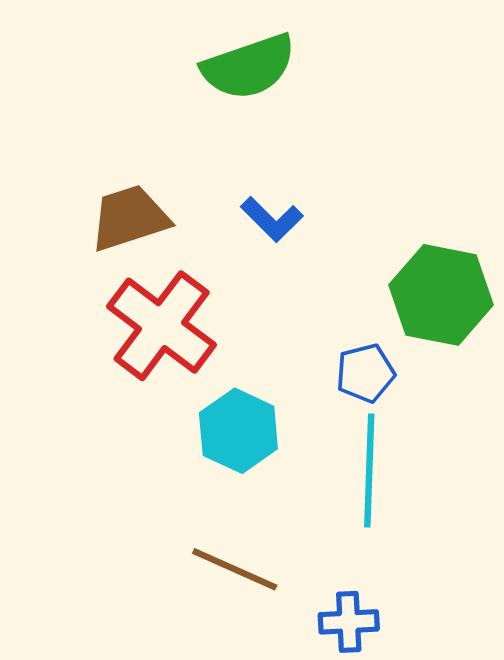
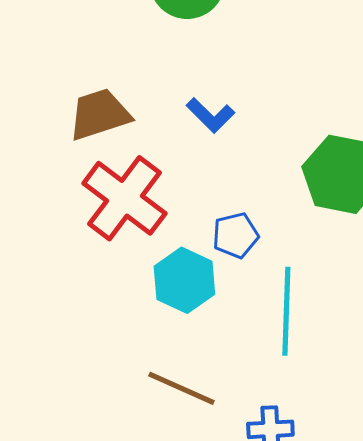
blue pentagon: (365, 373) -> (235, 235), moved

